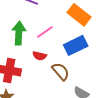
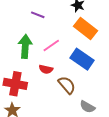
blue rectangle: (76, 45) -> (82, 59), turned 60

